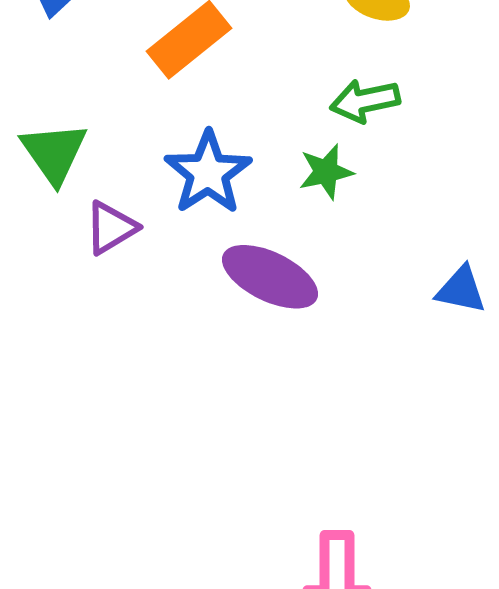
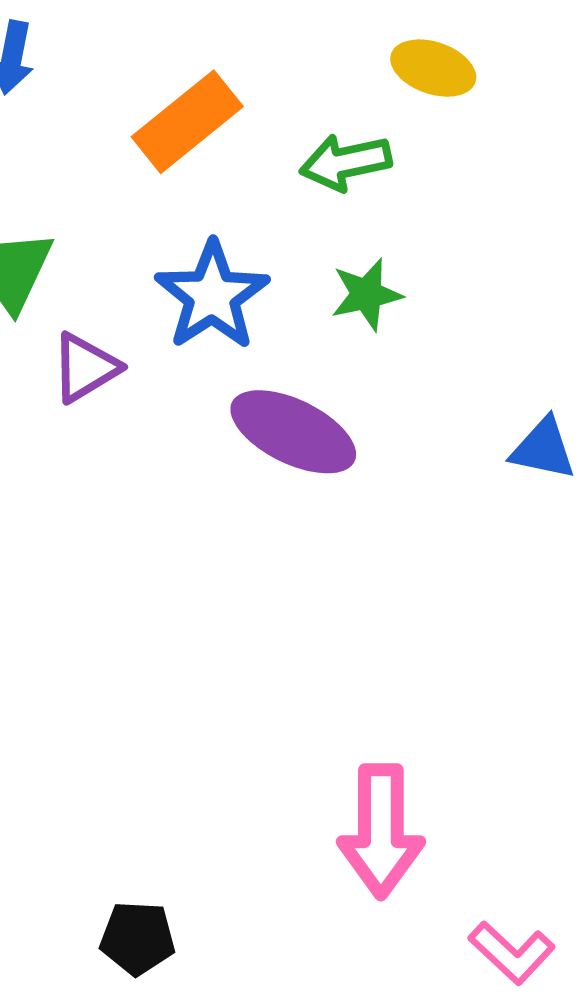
green arrow: (365, 101) -> (346, 162), moved

